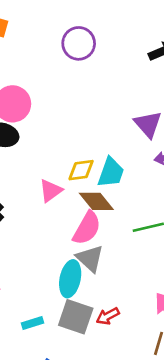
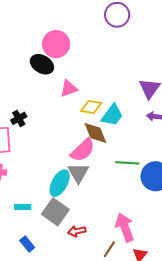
pink triangle: (51, 191) -> (69, 88), moved
red arrow: (108, 316) -> (77, 231), moved

